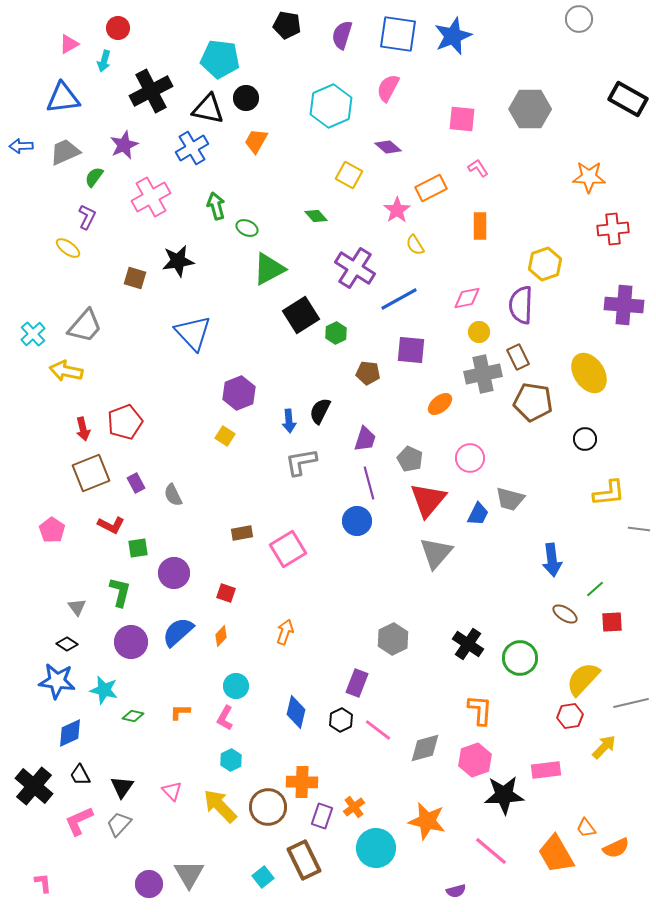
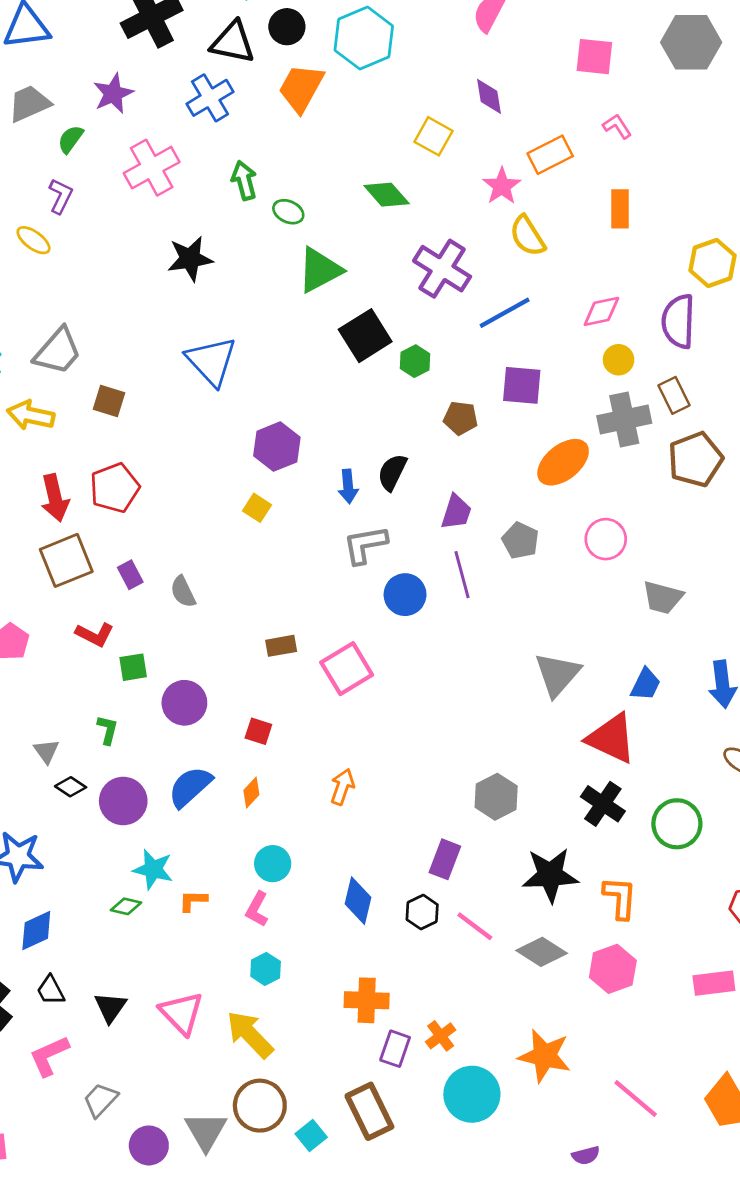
cyan hexagon: (331, 106) -> (364, 38), moved
orange trapezoid: (256, 141) -> (301, 88), size x1.4
purple diamond: (388, 147) -> (489, 96), turned 40
green diamond: (316, 216) -> (387, 195), size x1.4
yellow semicircle: (415, 245) -> (527, 236), size x1.4
brown square: (135, 278) -> (109, 401), moved
brown pentagon: (533, 402) -> (695, 459), turned -30
orange ellipse: (440, 404) -> (563, 462), size x1.5
red arrow: (83, 429) -> (55, 498), size x1.4
red triangle: (428, 500) -> (611, 738), moved, turned -45
blue trapezoid: (478, 514) -> (646, 684), moved
blue circle: (357, 521) -> (405, 595), moved
green L-shape: (120, 592) -> (108, 730), size x0.7
black diamond: (67, 644) -> (71, 787), moved
cyan star: (104, 690) -> (153, 869), moved
gray diamond: (425, 748) -> (542, 952), turned 48
pink triangle: (172, 791) -> (182, 1013), size x1.6
black star: (504, 795) -> (550, 875), moved
brown circle: (268, 807) -> (260, 1106), moved
gray trapezoid: (119, 824) -> (100, 1100), moved

